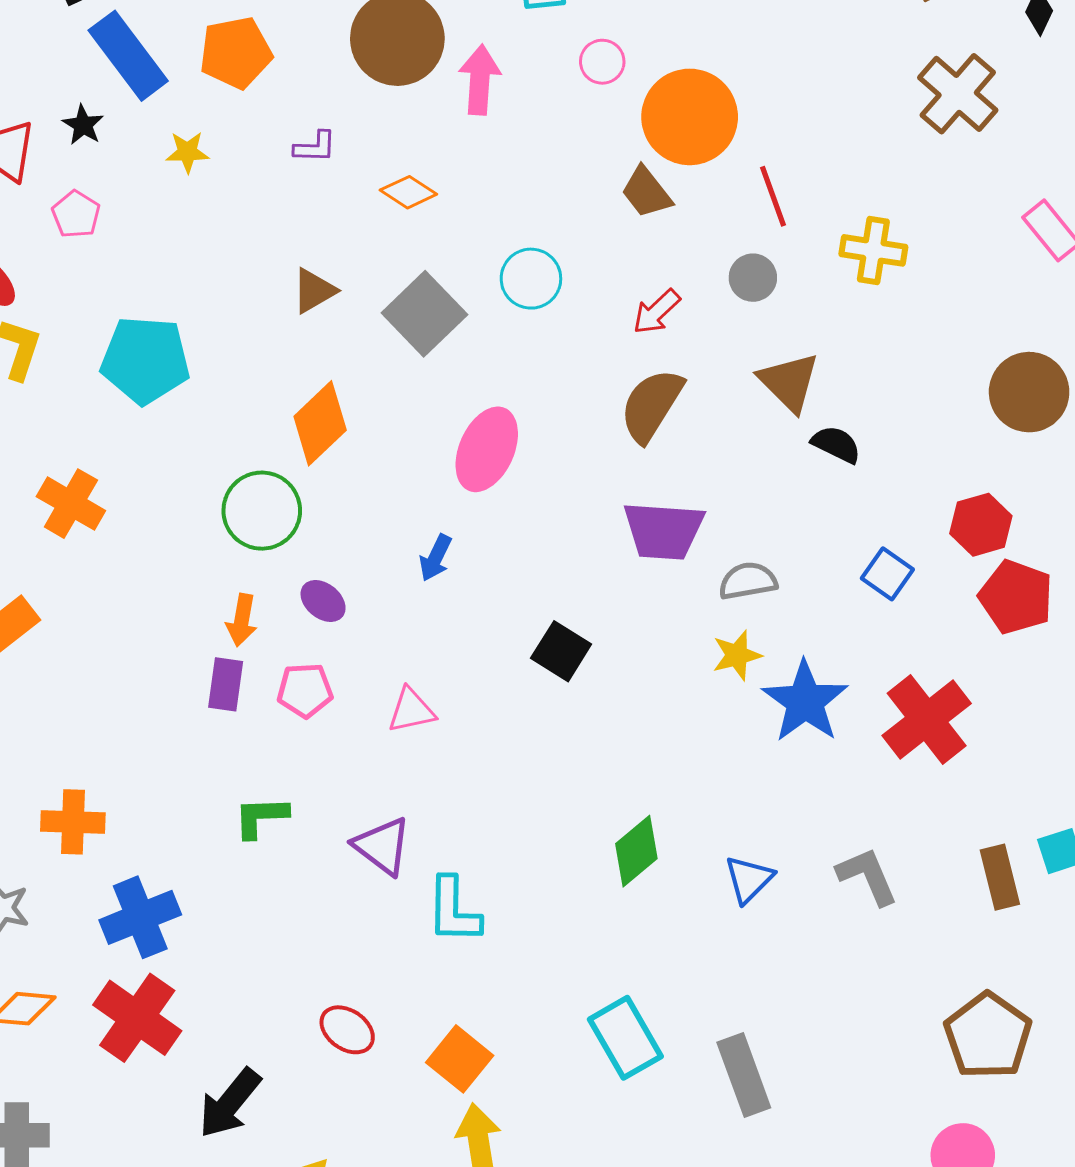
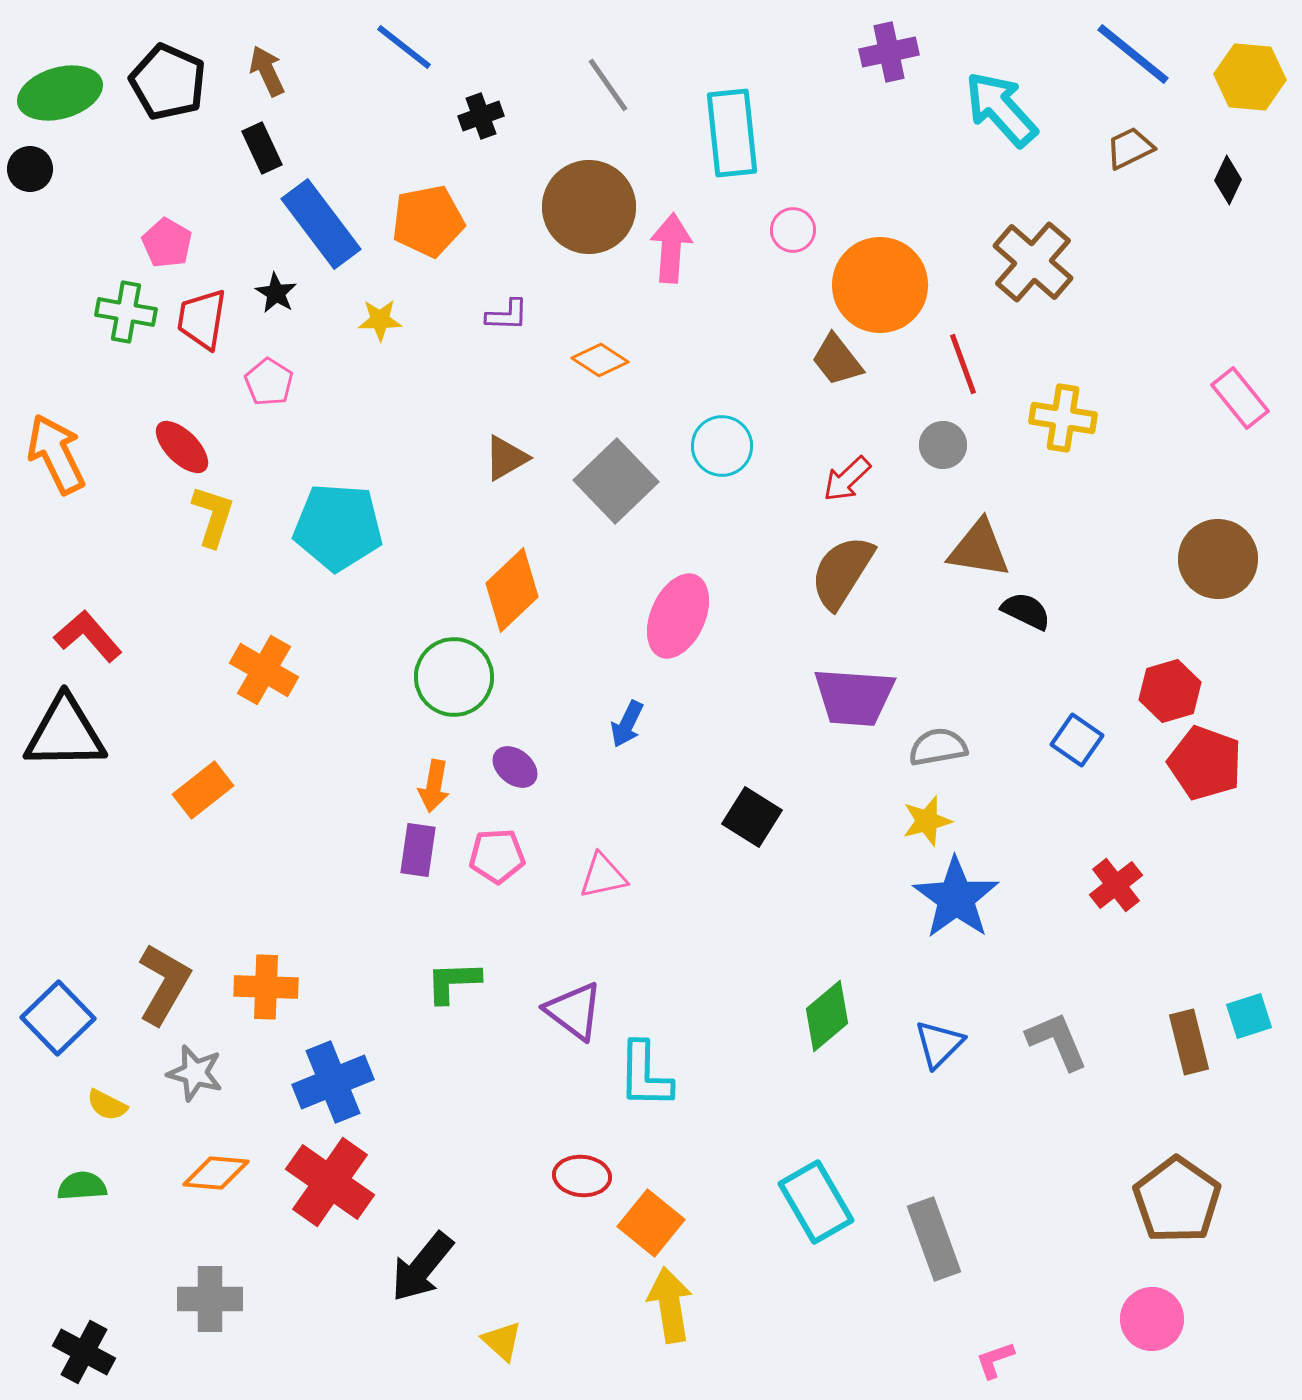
brown cross: (958, 94) -> (1033, 262), moved
brown triangle: (789, 382) -> (979, 549), turned -36
blue star: (805, 701) -> (956, 898), moved
red cross: (927, 720) -> (1116, 885), size x0.6
red ellipse: (347, 1030) -> (582, 1176), moved, turned -30

